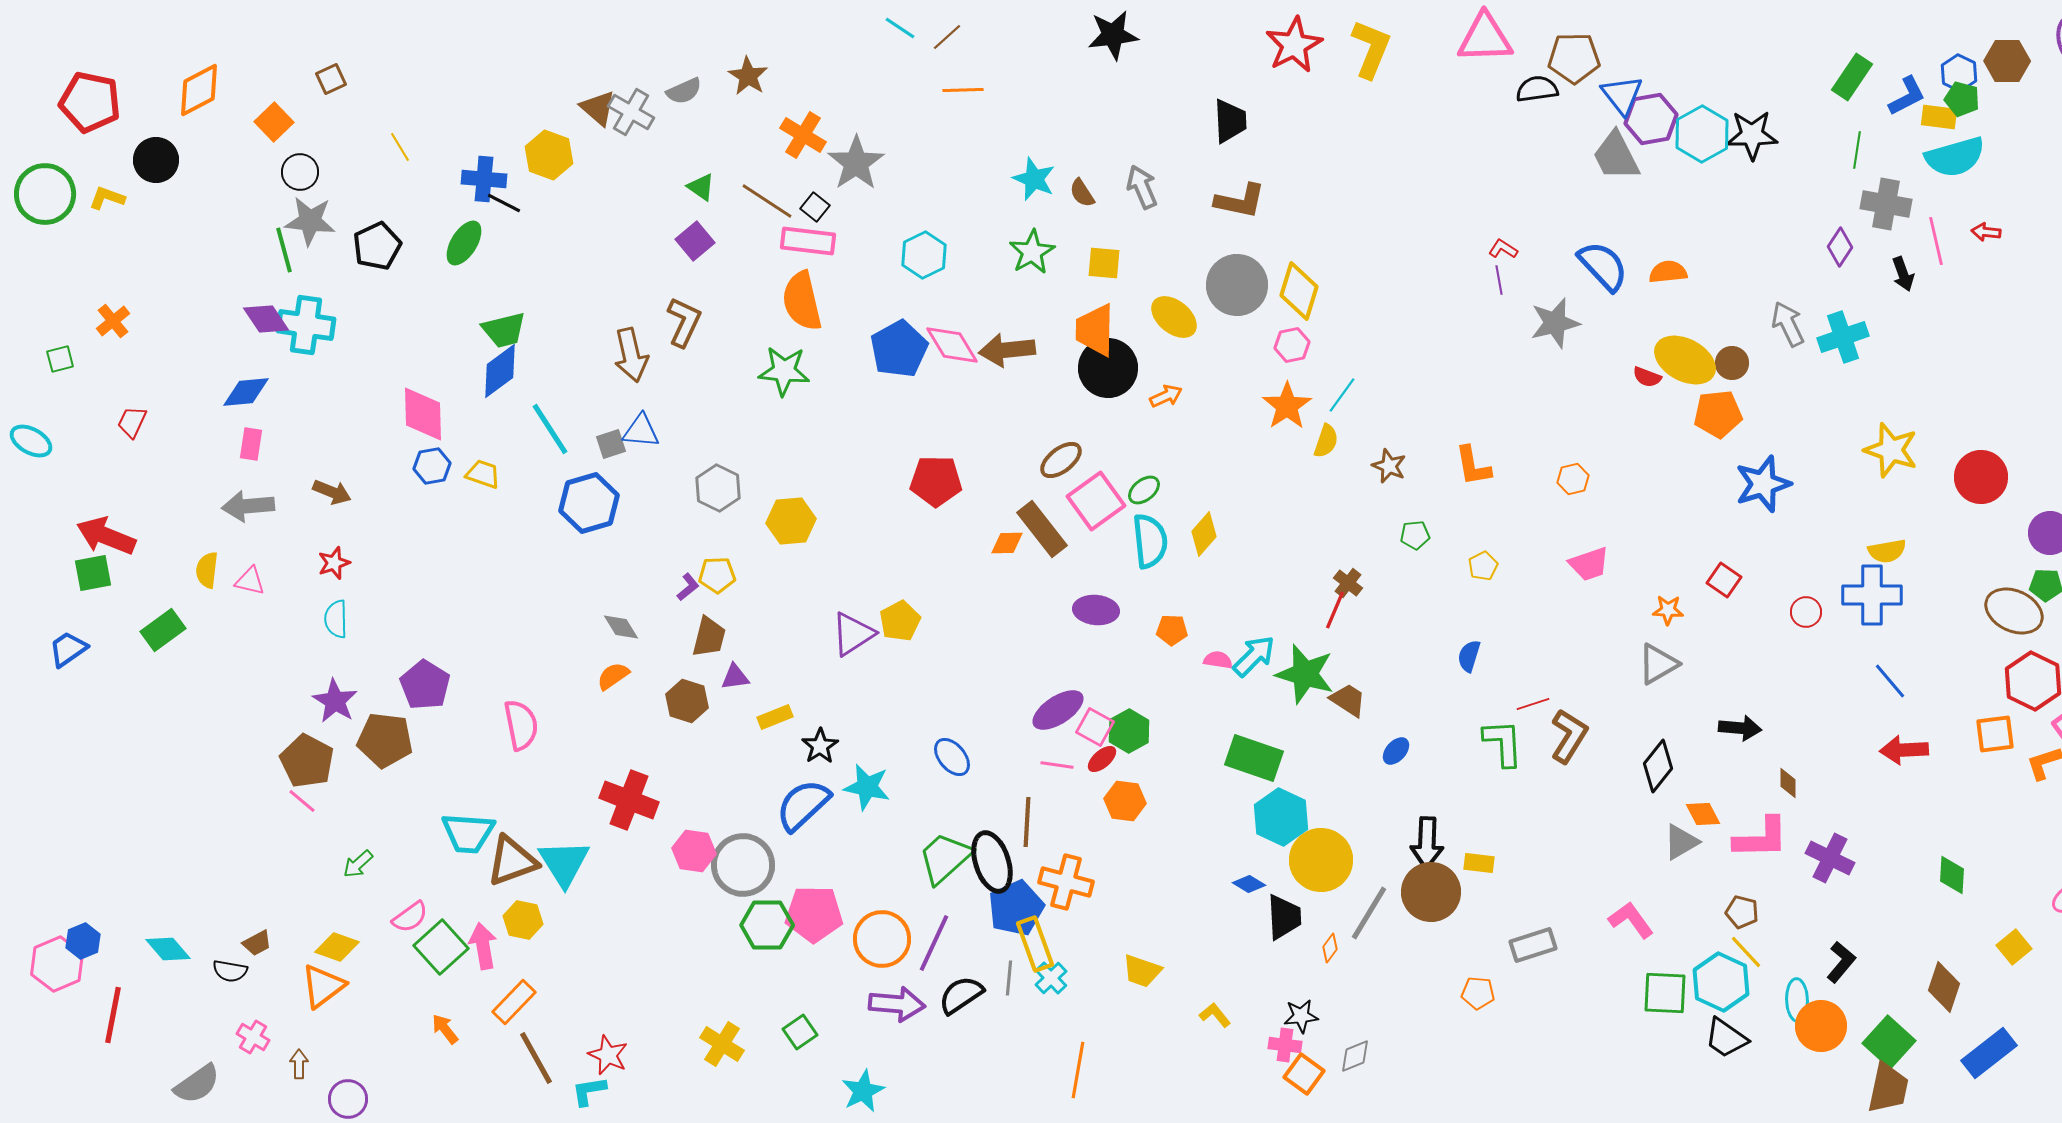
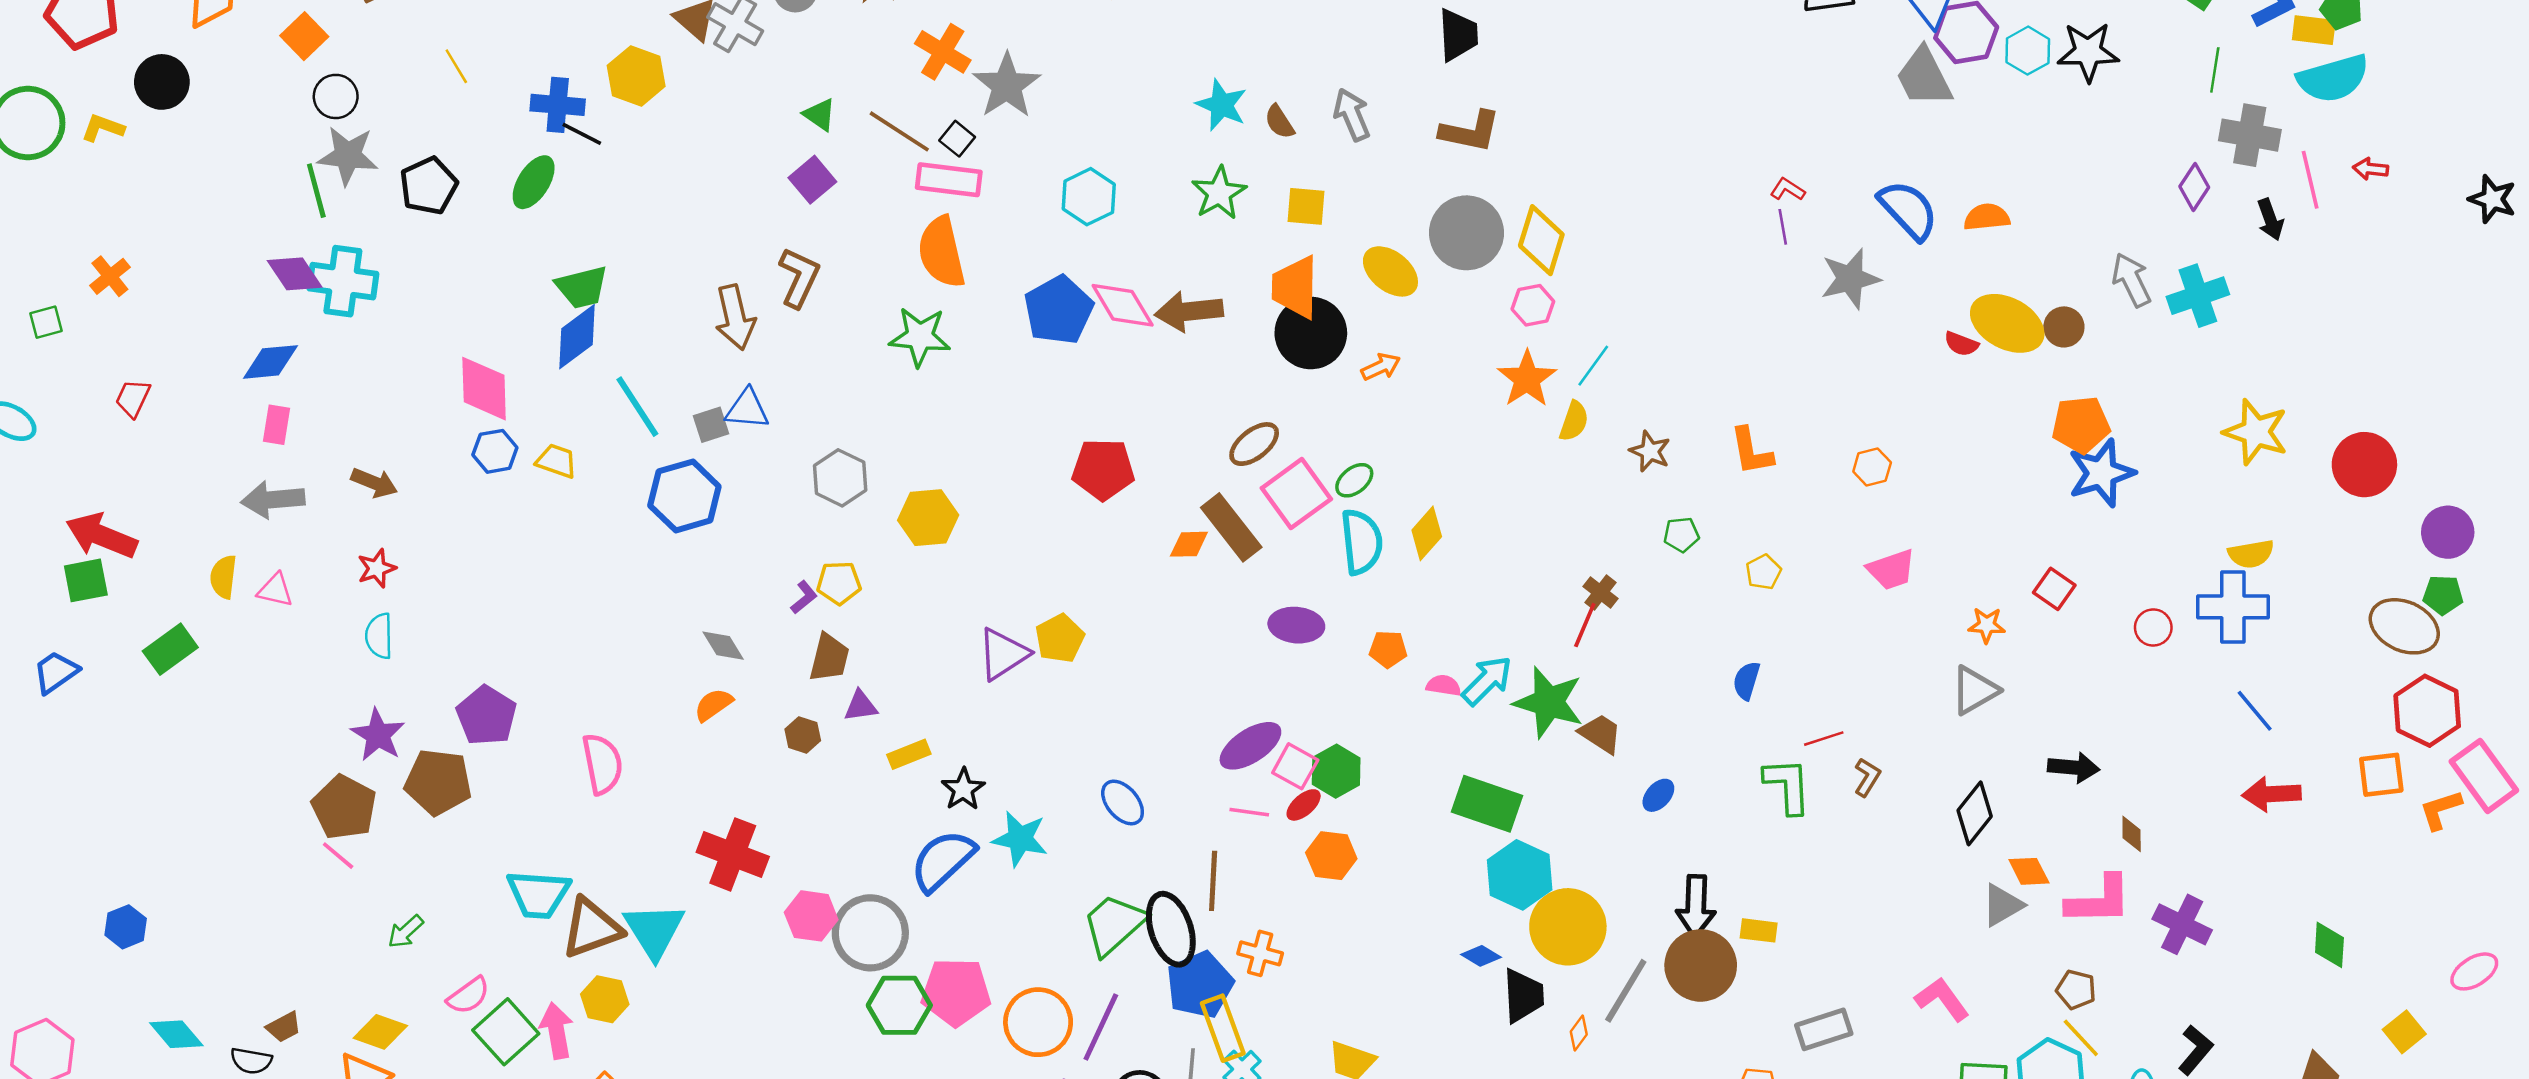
cyan hexagon: (1702, 134) -> (2028, 51), size x0.7
orange pentagon: (1718, 414) -> (2081, 425), moved
brown hexagon: (687, 701) -> (803, 735), size x0.7
brown L-shape: (1569, 736) -> (1867, 777), size x0.6
orange cross: (1066, 882) -> (1260, 953), size x0.7
blue hexagon: (83, 941) -> (126, 927), moved

